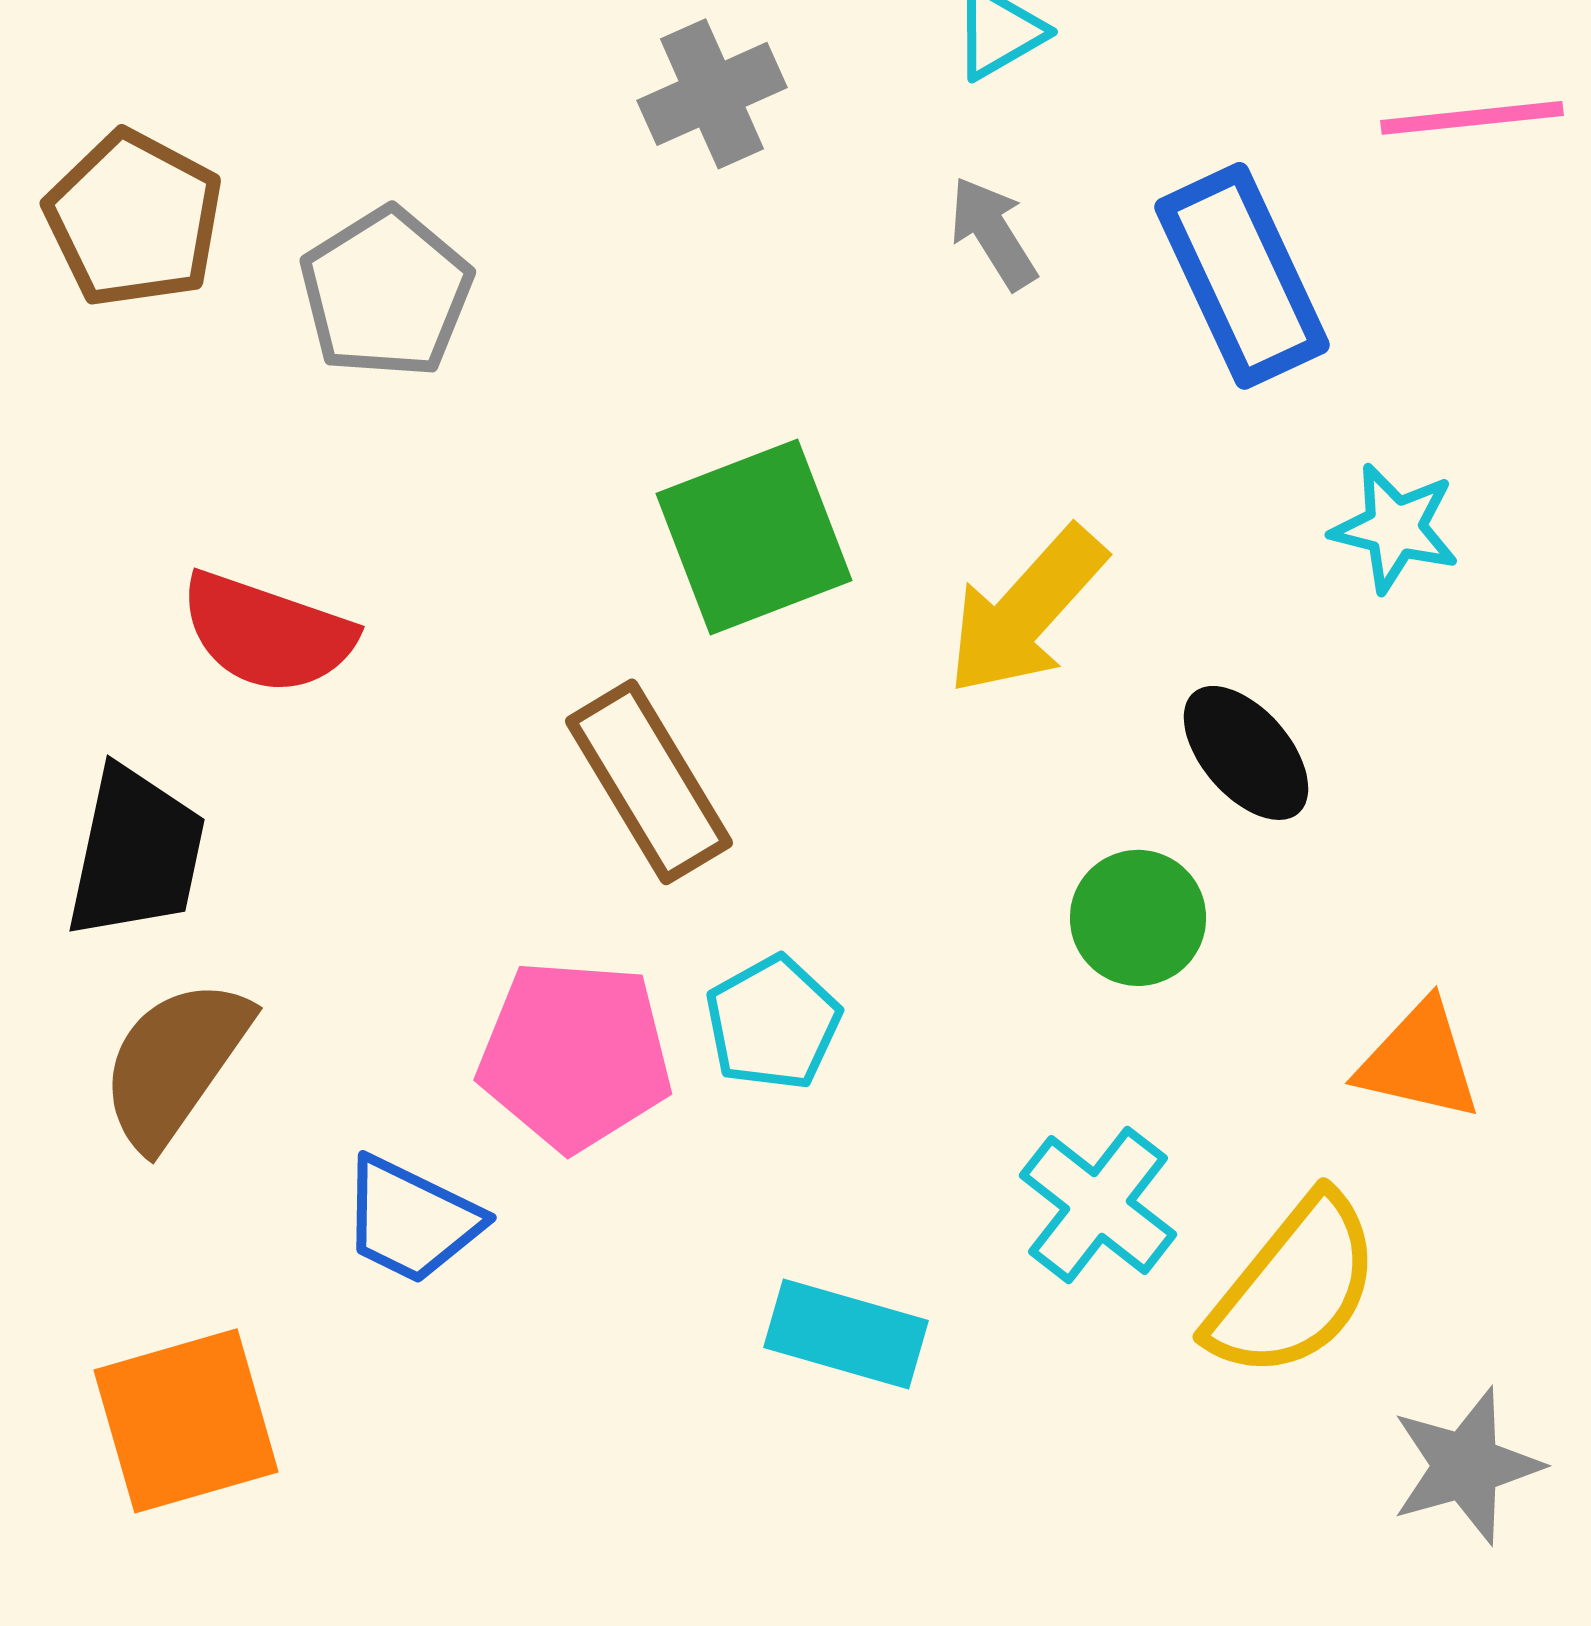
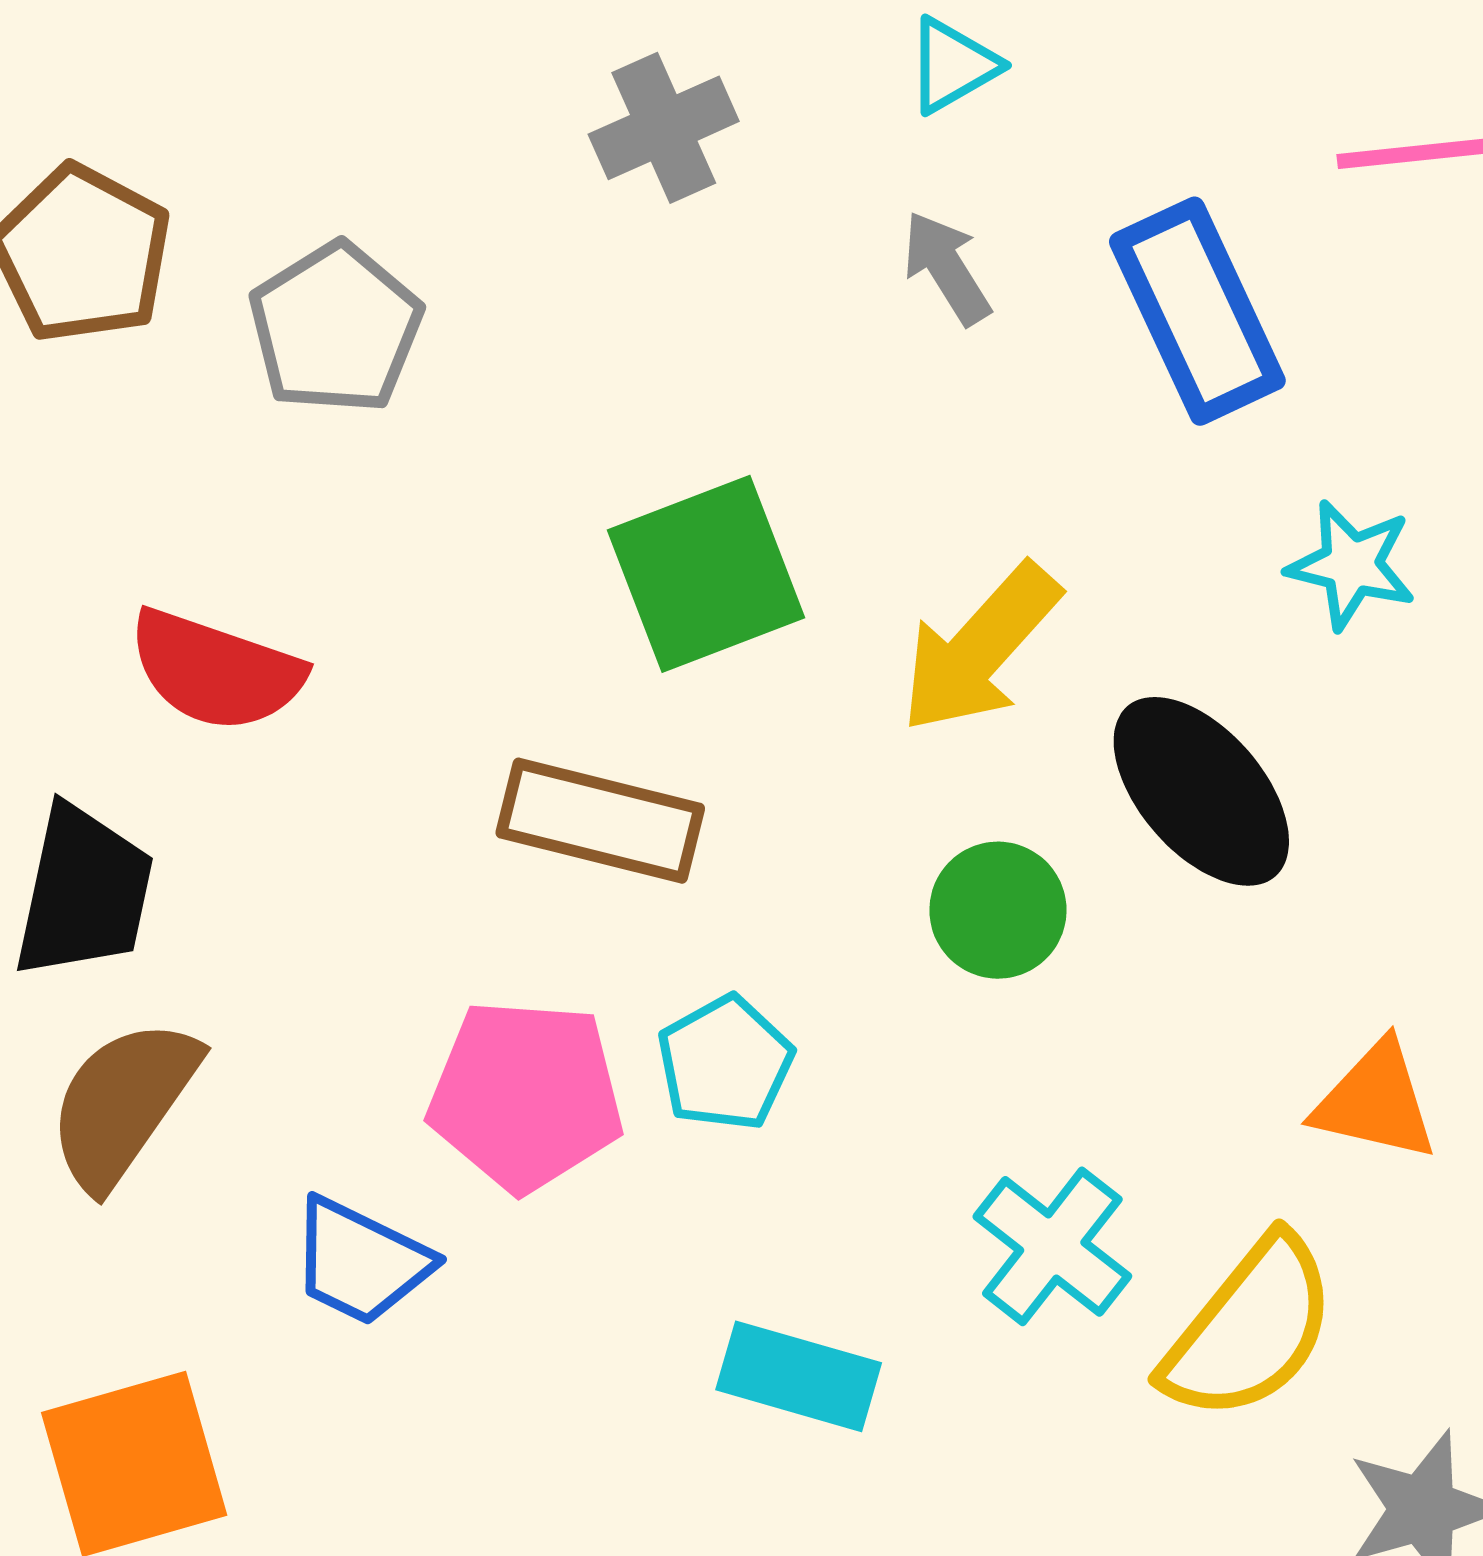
black ellipse: (1246, 753) -> (1201, 791), size x1.4
brown rectangle: (649, 782) -> (600, 821), turned -45
green circle: (1138, 918) -> (998, 910), moved

